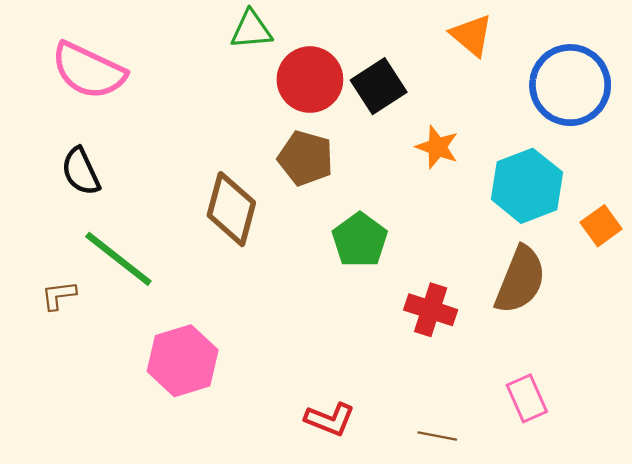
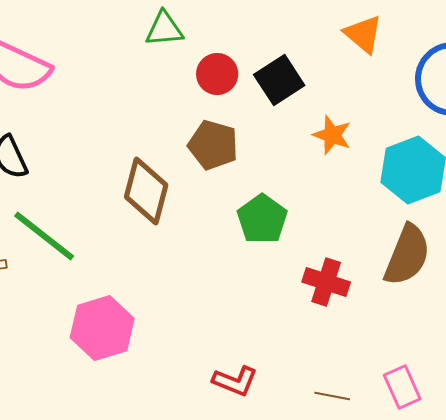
red circle: (310, 80) -> (217, 74), size x0.7
pink rectangle: (527, 398) -> (402, 387), moved

